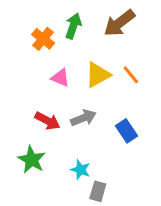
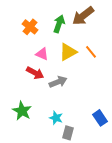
green arrow: (73, 26) -> (59, 24), moved
red arrow: (47, 121) -> (35, 73), moved
blue rectangle: (127, 131) -> (100, 118), moved

